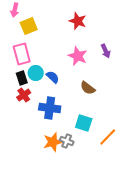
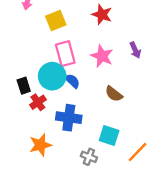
yellow square: (29, 26) -> (56, 20), moved
pink rectangle: (22, 54) -> (65, 54), moved
cyan circle: (36, 73) -> (52, 76), size x1.5
black rectangle: (22, 78) -> (24, 86), moved
orange star: (53, 142) -> (40, 145), moved

